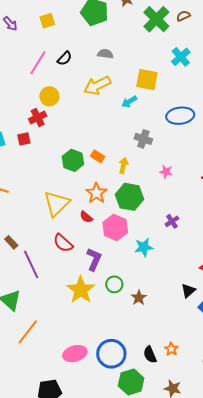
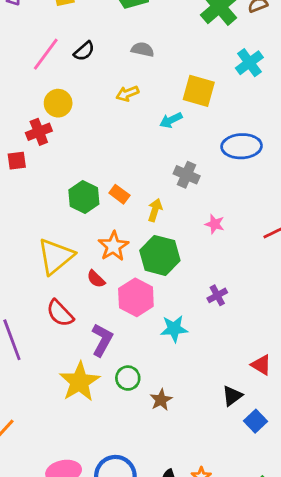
yellow arrow: (97, 86) -> (127, 94), size x0.6

